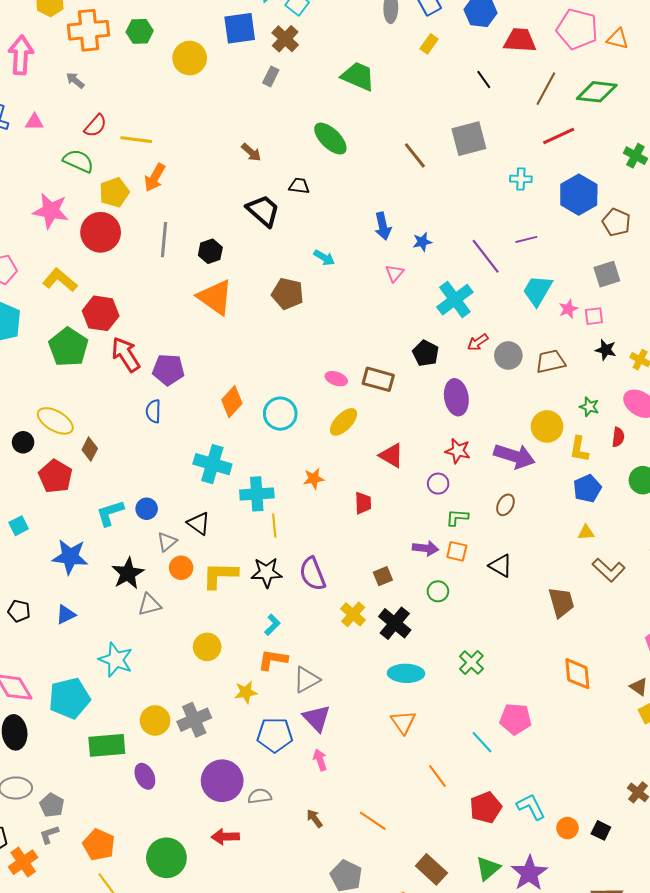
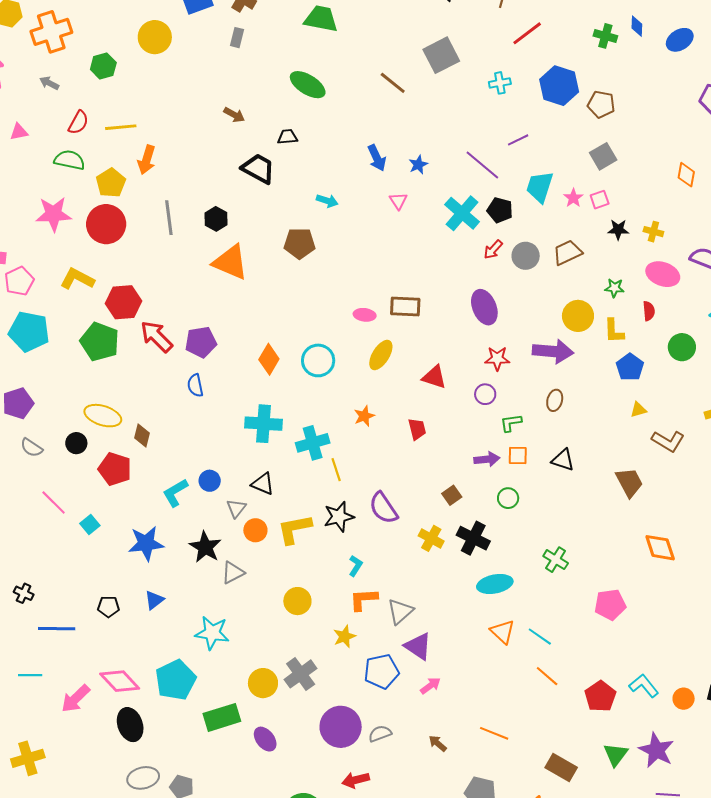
green hexagon: (140, 31) -> (103, 66), moved
black pentagon: (426, 353) -> (500, 210), moved
cyan line: (482, 742) -> (540, 637), moved
pink arrow: (320, 760) -> (430, 686), turned 85

